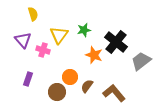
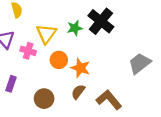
black cross: (116, 42) -> (101, 21), moved
orange star: (94, 55) -> (80, 68), moved
orange circle: (70, 77) -> (59, 60), moved

